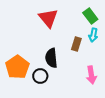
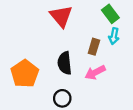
pink arrow: (91, 75) -> (95, 73), moved, turned 72
black circle: (40, 76) -> (62, 98), moved

